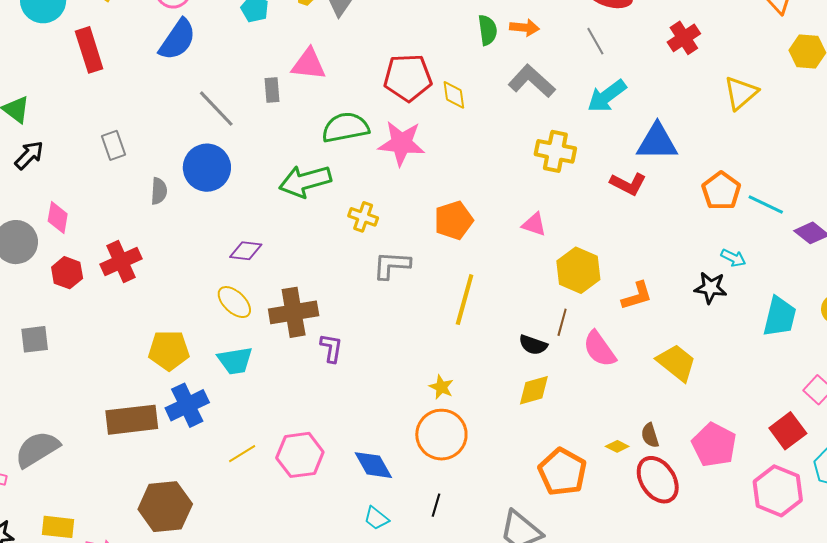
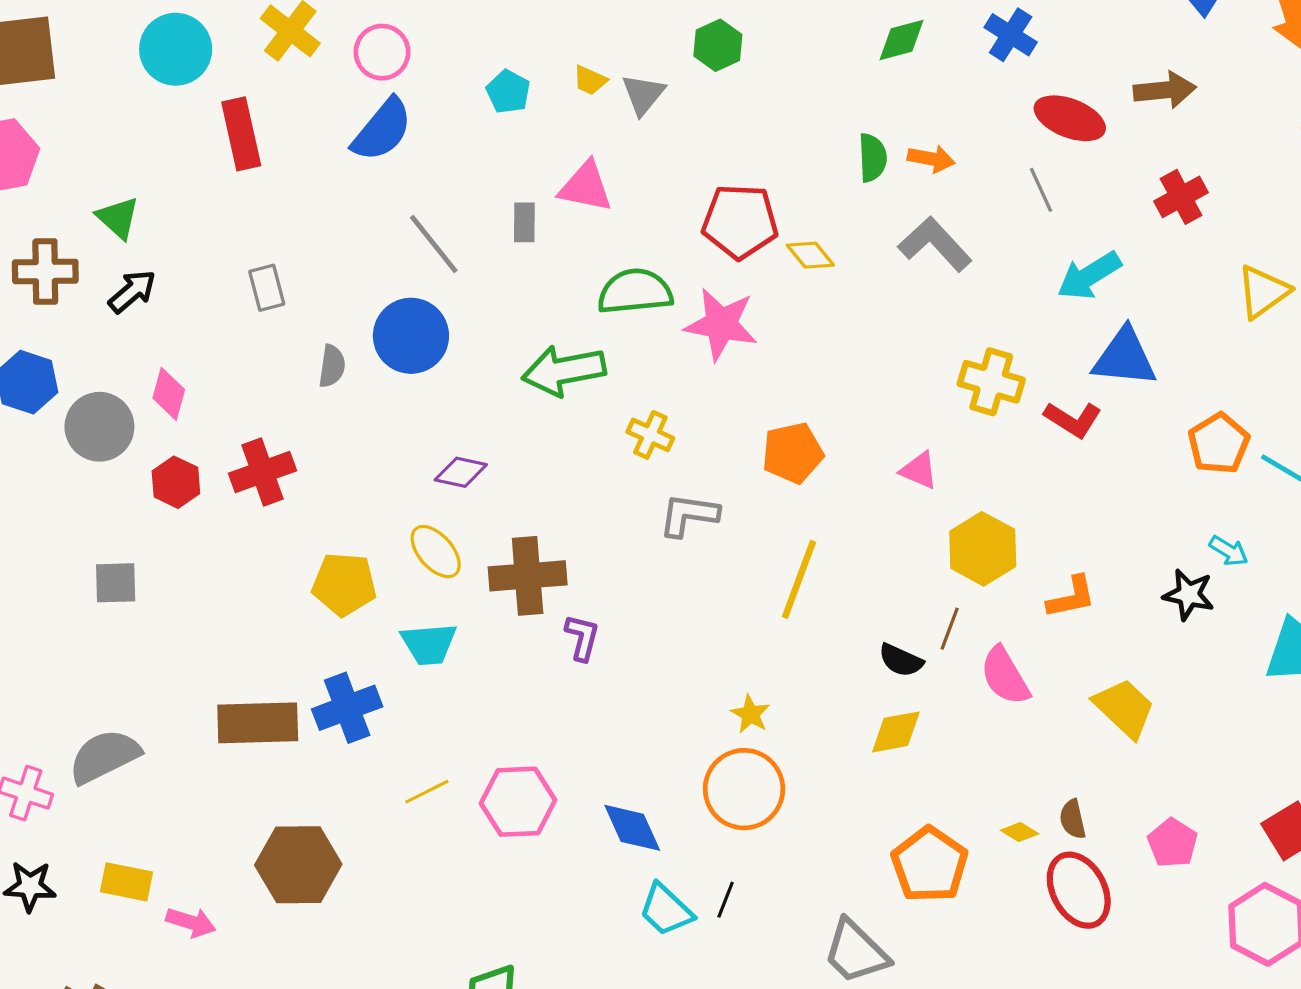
yellow diamond: (454, 95) -> (810, 255), turned -36
cyan arrow: (607, 96) -> (1089, 276), moved
yellow cross: (555, 151) -> (991, 382), moved
yellow pentagon: (169, 350) -> (344, 584), moved
pink pentagon: (714, 445) -> (1172, 843), size x0.7
cyan trapezoid: (376, 518) -> (666, 910), moved, size x1.4

